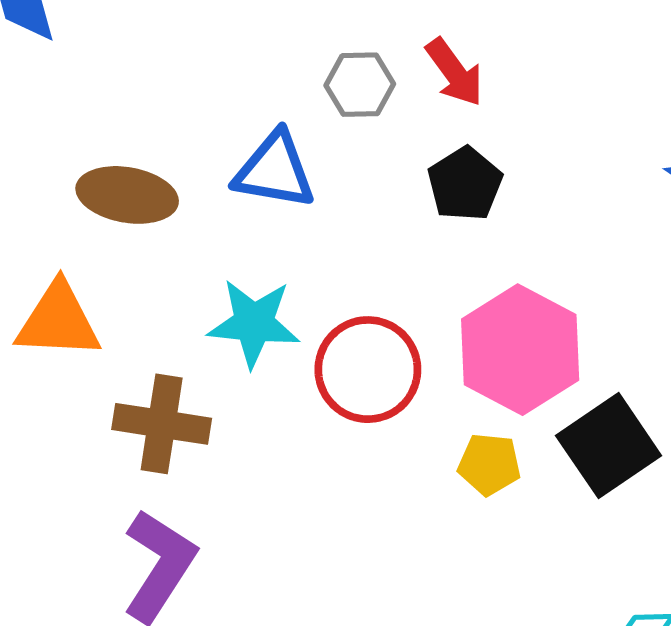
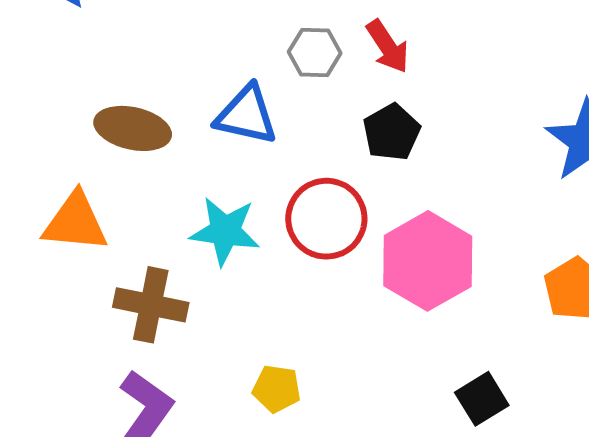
red circle: (368, 370) -> (326, 219), moved
black square: (609, 446) -> (482, 399), moved, size x0.7
yellow pentagon: (489, 464) -> (277, 389), moved

